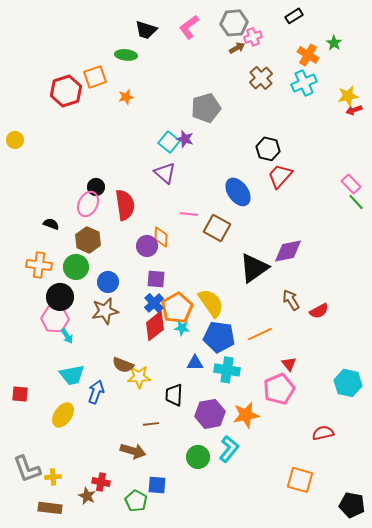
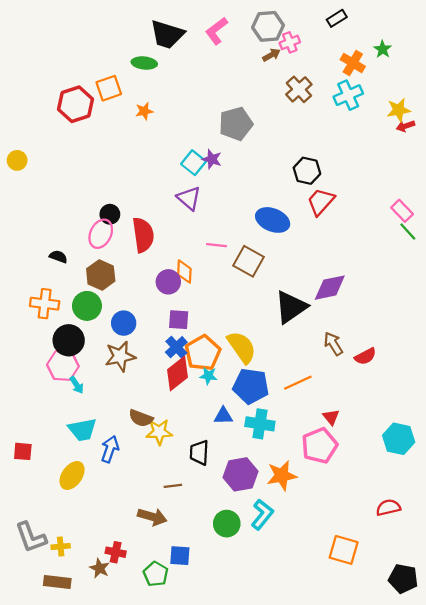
black trapezoid: (146, 30) -> (167, 34), size x1.4
blue ellipse: (238, 192) -> (273, 220), turned -32
red semicircle: (323, 433) -> (388, 508), moved

